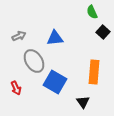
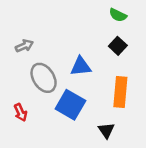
green semicircle: (92, 12) -> (118, 15), turned -40
black square: (103, 32) -> (118, 46), moved
blue triangle: (55, 38) -> (81, 66), moved

